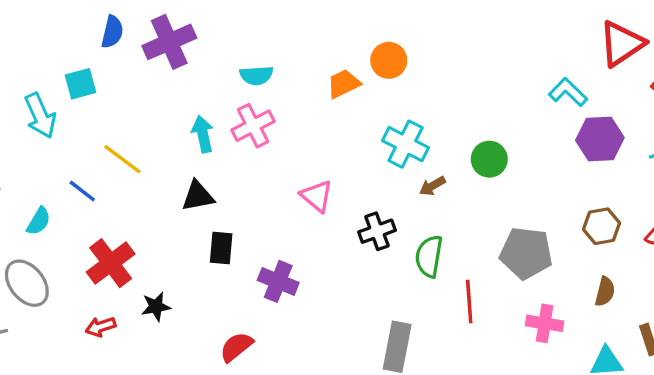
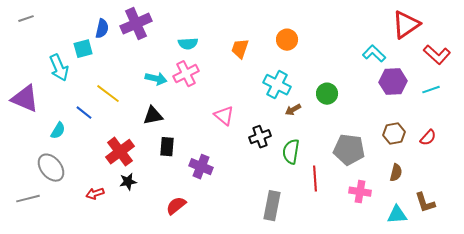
blue semicircle: (112, 32) -> (102, 29), moved
orange circle: (389, 60) -> (287, 40), moved
orange trapezoid: (344, 84) -> (240, 49), turned -45
cyan arrow: (203, 134) -> (156, 79), turned 115
red cross: (111, 263) -> (120, 152), moved

